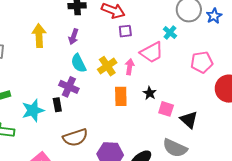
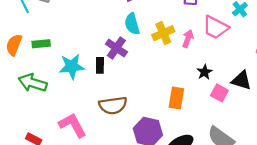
pink trapezoid: (152, 52) -> (215, 27), turned 45
orange rectangle: (121, 96) -> (176, 98), moved
black triangle: (189, 120) -> (241, 80), moved, turned -36

